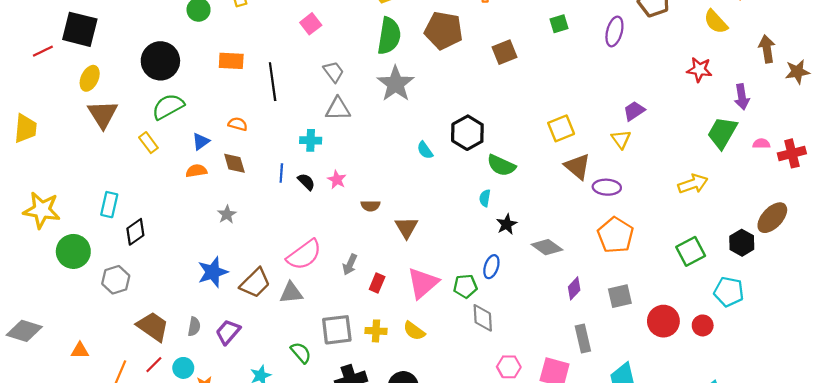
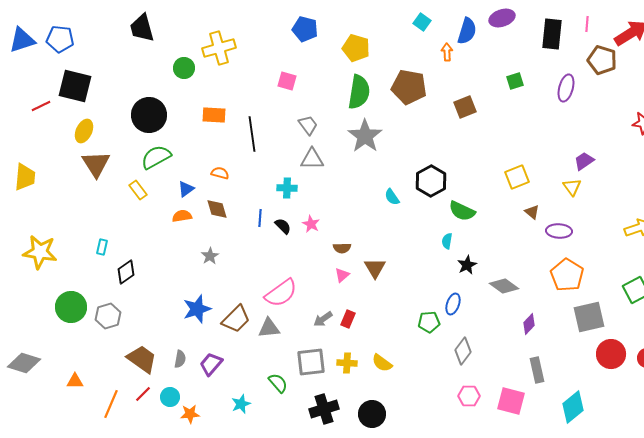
pink square: (311, 24) -> (287, 81), turned -36
brown triangle: (577, 166) -> (532, 212), size x0.6
cyan rectangle: (109, 205) -> (102, 247), size x0.7
green circle: (73, 251) -> (71, 307), moved
gray arrow: (350, 264) -> (323, 319), moved, turned 30
pink triangle: (423, 283) -> (342, 275), moved, size x0.5
gray square: (620, 296) -> (589, 317), moved, size x1.4
gray diamond: (483, 318) -> (463, 351), moved, turned 40

